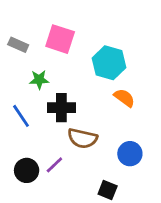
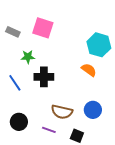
cyan hexagon: (109, 63) -> (99, 45), moved
brown semicircle: (82, 138) -> (62, 112), moved
purple line: (54, 165) -> (49, 130), moved, turned 64

